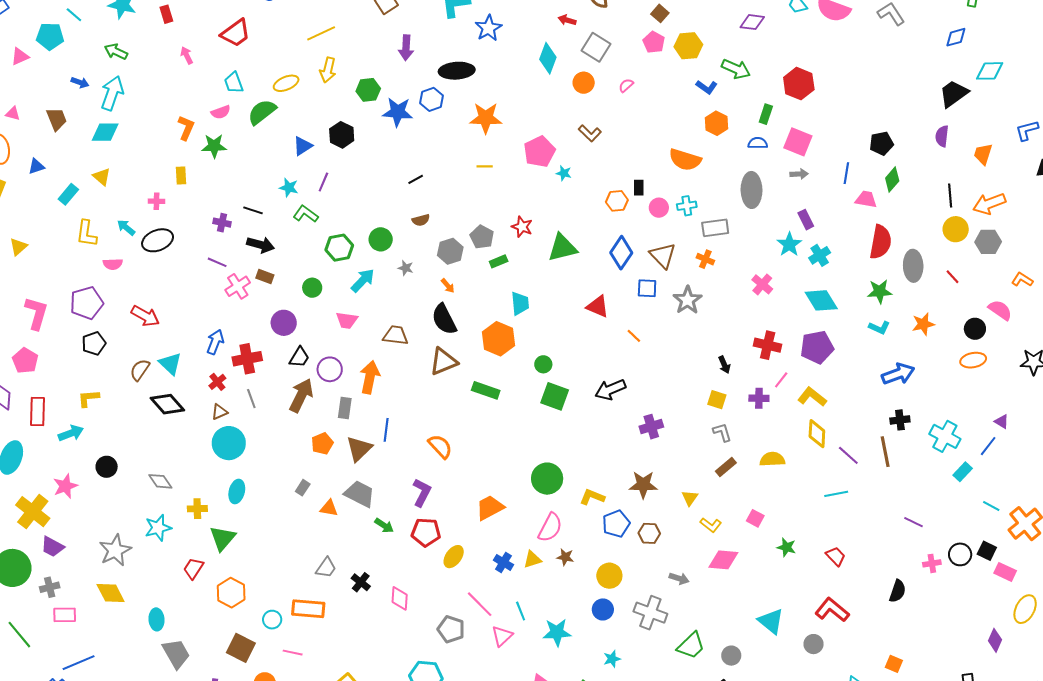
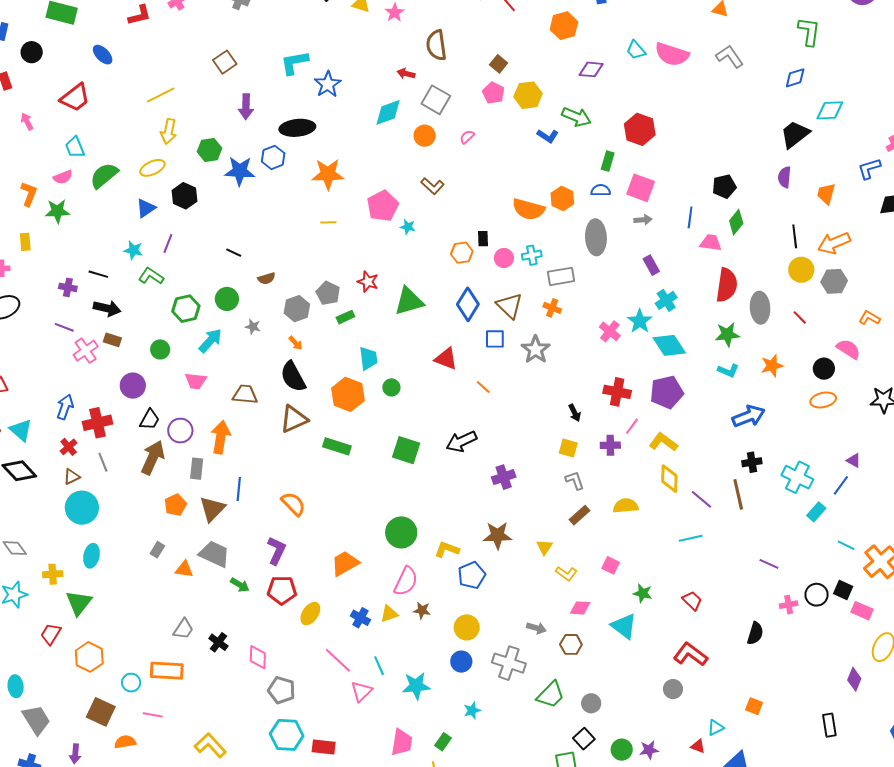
cyan diamond: (548, 58) -> (388, 112), turned 52
yellow ellipse: (286, 83) -> (152, 168), moved
orange hexagon: (716, 123) -> (562, 199), moved
black line: (416, 179) -> (234, 253), moved, turned 56
cyan star: (789, 244) -> (640, 321), moved
green circle: (543, 364) -> (391, 387), moved
brown hexagon: (649, 533) -> (571, 644), moved
pink diamond: (723, 560) -> (580, 608), size x0.7
cyan triangle: (771, 621) -> (624, 626), moved
gray pentagon: (451, 629) -> (282, 690), moved

